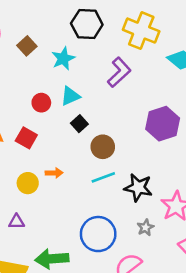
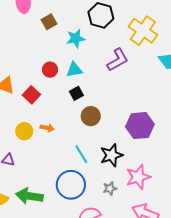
purple hexagon: (163, 124) -> (140, 126), moved
cyan line: (103, 177) -> (81, 154), moved, turned 66
black star: (138, 188) -> (111, 155), turned 30

